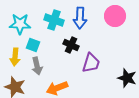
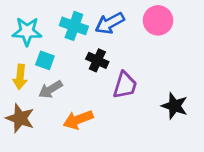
blue arrow: (80, 18) -> (110, 23), turned 60
gray arrow: (37, 66) -> (50, 89), turned 72

